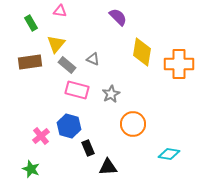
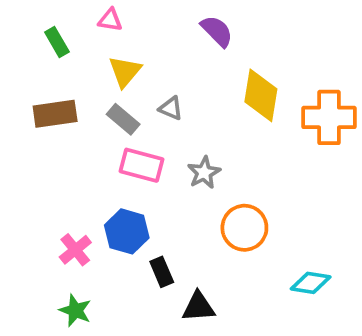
yellow triangle: (56, 44) -> (125, 71), moved
green star: (31, 169) -> (75, 310), moved

